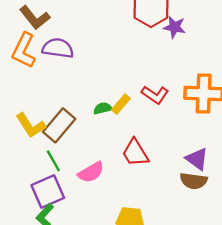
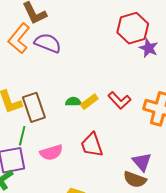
brown rectangle: (59, 125) -> (34, 107), turned -72
green line: (53, 161) -> (22, 136), turned 30

